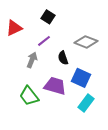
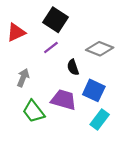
black square: (48, 17) -> (56, 20), size x1.5
gray arrow: (32, 60) -> (23, 78), moved

